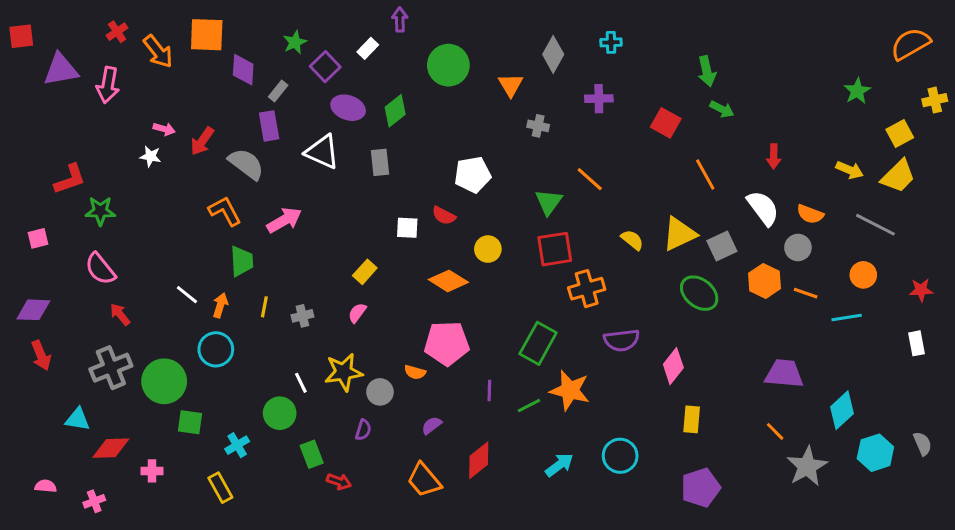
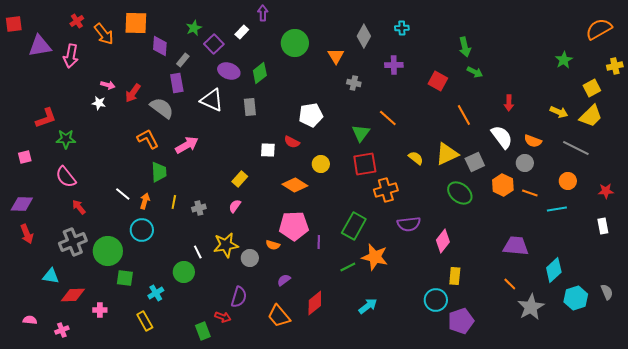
purple line: (489, 390) -> (319, 242), moved
purple semicircle: (363, 430) -> (239, 297), moved, size x1.5
green rectangle: (312, 454) -> (203, 331), moved
cyan circle: (620, 456) -> (436, 300), moved

